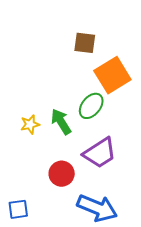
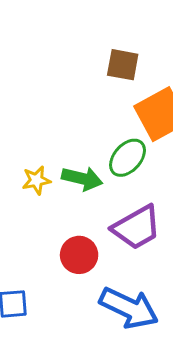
green arrow: (61, 122) -> (82, 179), turned 132

